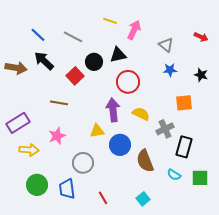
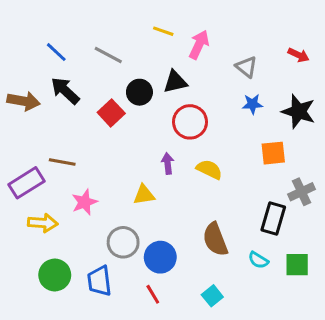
black star: (201, 75) -> (299, 111), size x1.6
brown line: (59, 103) -> (62, 162), moved
purple arrow: (113, 110) -> (168, 164), size x0.6
gray cross: (165, 129) -> (301, 192), moved
blue circle: (120, 145) -> (160, 257), moved

